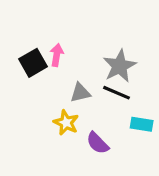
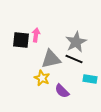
black square: (33, 63) -> (21, 40), turned 36
gray triangle: (80, 93) -> (51, 59), size x1.5

